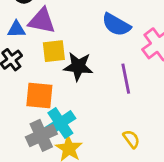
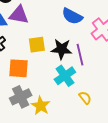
yellow square: (54, 51) -> (37, 45), moved
black star: (78, 67) -> (62, 49), moved
cyan cross: (60, 123) -> (65, 76), moved

